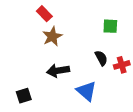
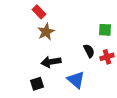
green square: (110, 26) -> (105, 30), moved
black square: (24, 96) -> (37, 84), moved

